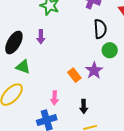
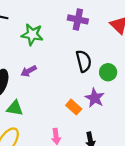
black semicircle: (100, 29) -> (84, 61), moved
purple arrow: (41, 37) -> (29, 71), turned 72

